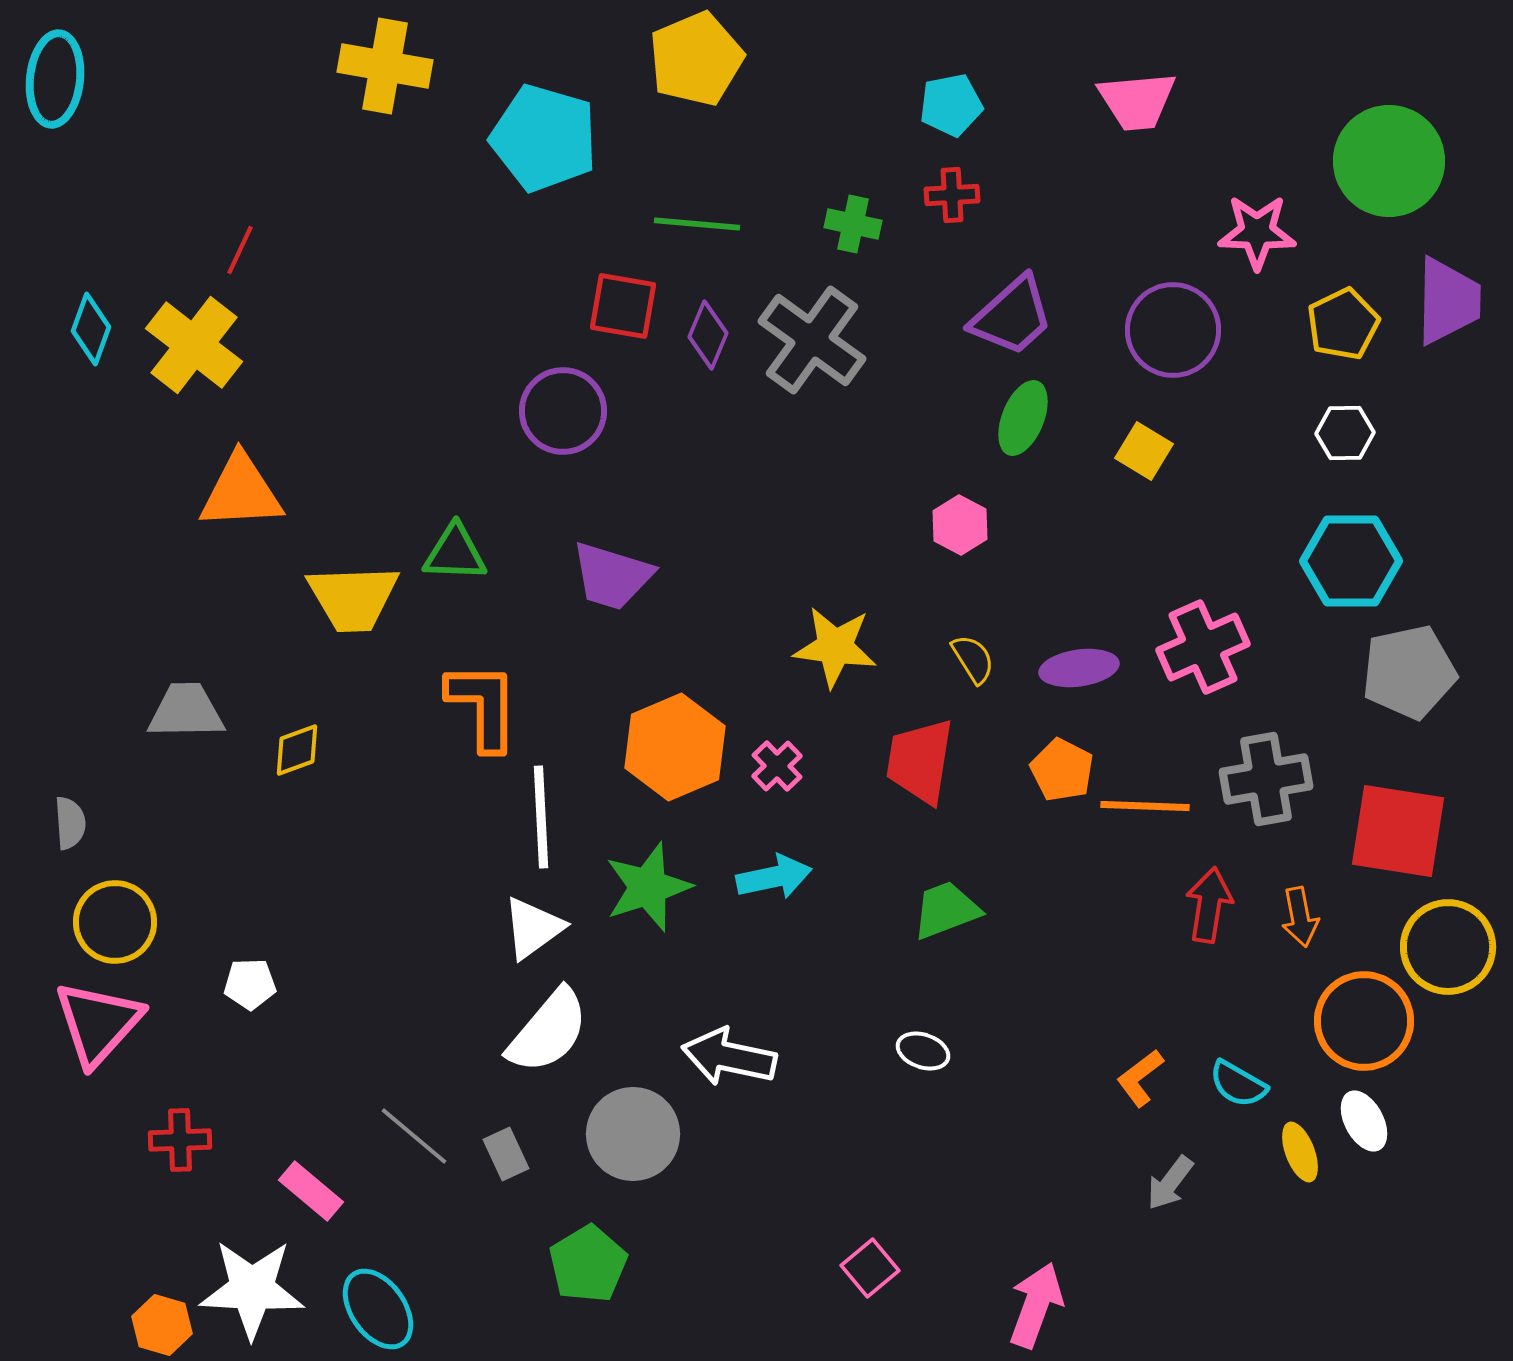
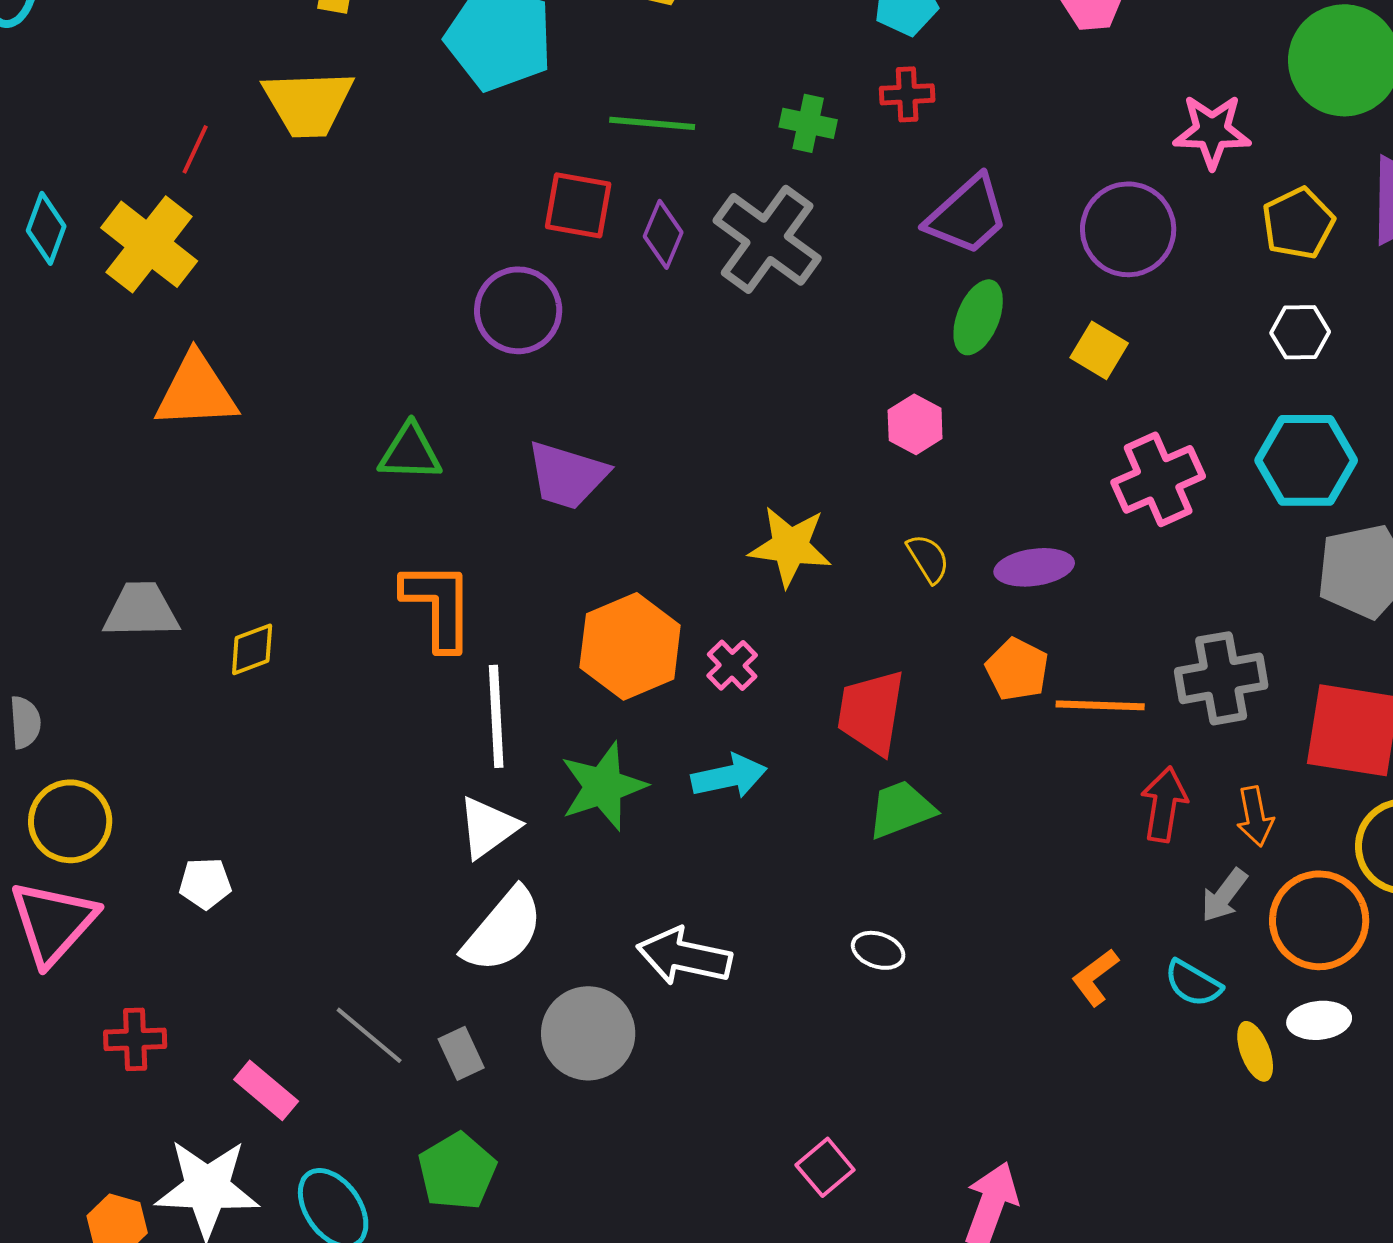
yellow trapezoid: (353, 598) -> (308, 103), moved
pink cross: (1203, 647) -> (1158, 479), moved
red trapezoid: (920, 761) -> (871, 712), moved
white ellipse: (1364, 1121) -> (1319, 1020), turned -68
gray arrow: (1170, 1183) -> (1224, 895), moved
green pentagon: (588, 1264) -> (457, 1171), moved

